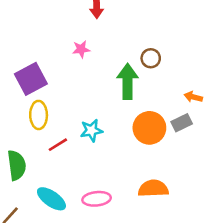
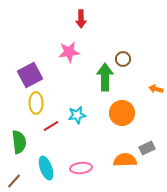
pink star: (81, 49) -> (69, 52), size x1.5
gray rectangle: (182, 123) -> (147, 148), moved
cyan ellipse: (51, 199) -> (46, 168), turned 35

